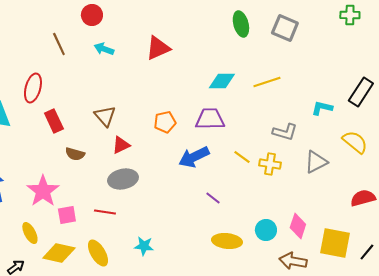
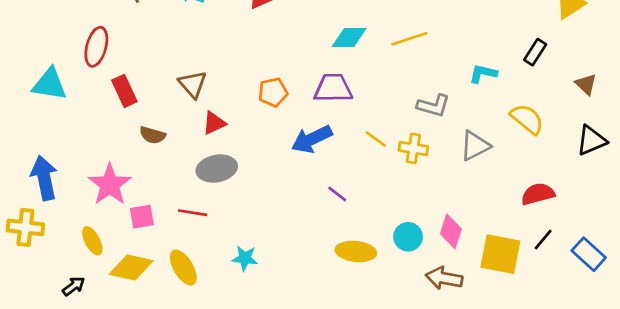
black rectangle: (361, 92) -> (535, 52), size x0.7
black line: (367, 252) -> (543, 239), moved

